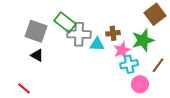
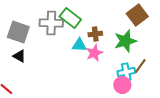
green rectangle: (65, 22) -> (70, 18), moved
gray cross: (79, 34) -> (51, 23), moved
pink star: (122, 50) -> (94, 53), moved
cyan cross: (129, 64) -> (126, 72), moved

